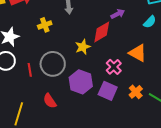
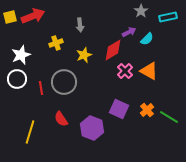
cyan semicircle: (150, 22) -> (147, 39), moved
yellow star: (83, 47) -> (84, 55), moved
pink cross: (114, 67) -> (125, 71), moved
purple hexagon: (81, 82) -> (92, 128), moved

